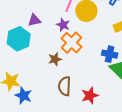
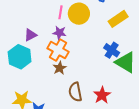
orange cross: (71, 43) -> (58, 50), moved
blue cross: (110, 54) -> (112, 50), turned 35

